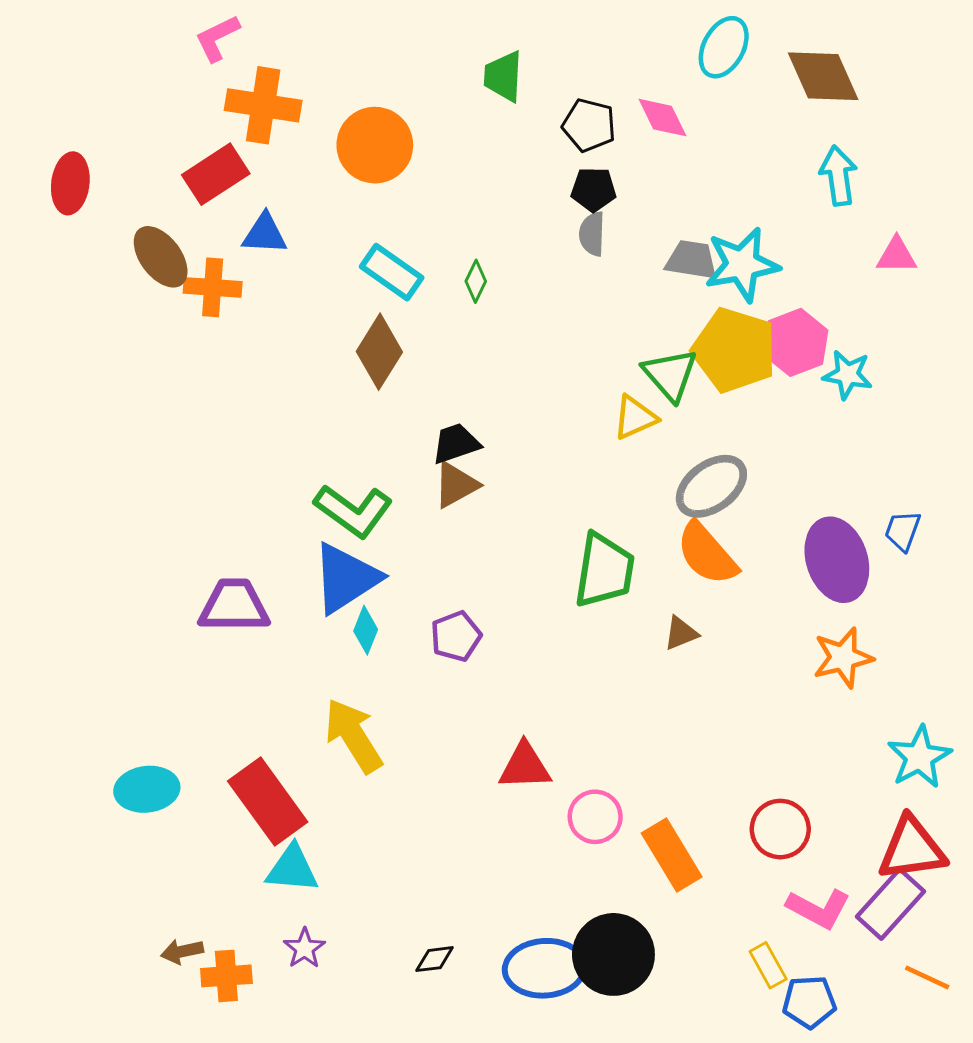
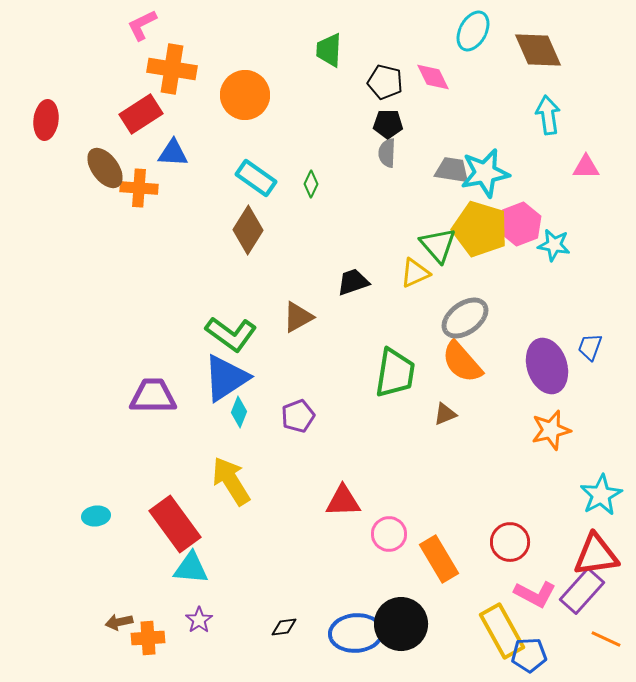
black trapezoid: (456, 443) -> (353, 282), moved
cyan ellipse: (147, 789) -> (96, 516), size x0.7
yellow rectangle: (768, 965) -> (502, 631), size x1.8

